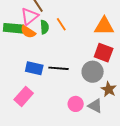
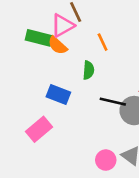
green semicircle: (44, 27) -> (88, 70), moved
black line: (58, 68) -> (113, 102), moved
pink circle: (76, 104) -> (106, 160), moved

